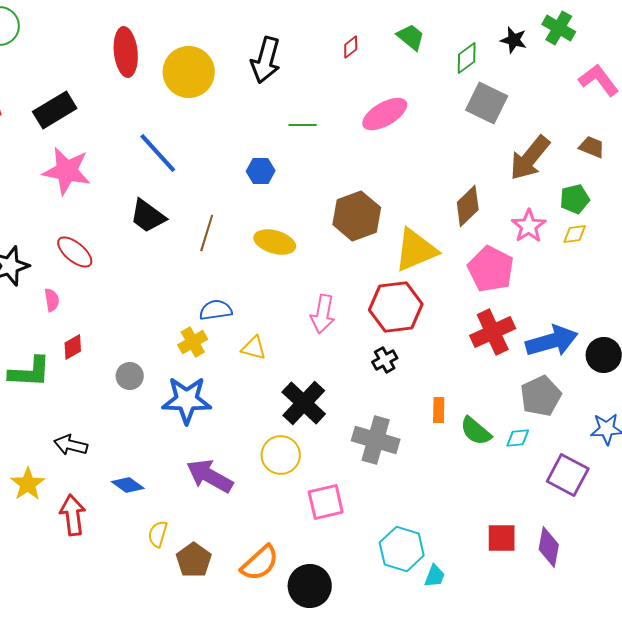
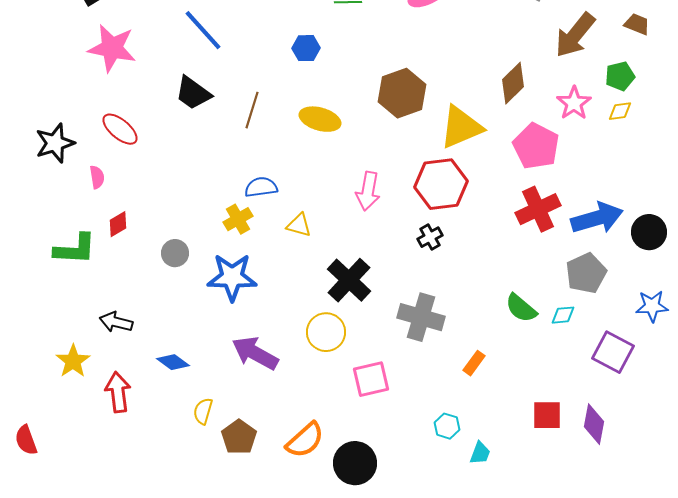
orange rectangle: (439, 410) -> (474, 363), moved, turned 35
cyan hexagon: (402, 549) -> (447, 426), size x0.6

